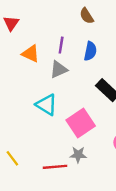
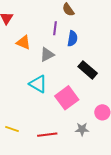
purple line: (61, 45) -> (55, 28), moved
gray star: (78, 155) -> (82, 129), moved
yellow line: (12, 158) -> (12, 129), turned -32

